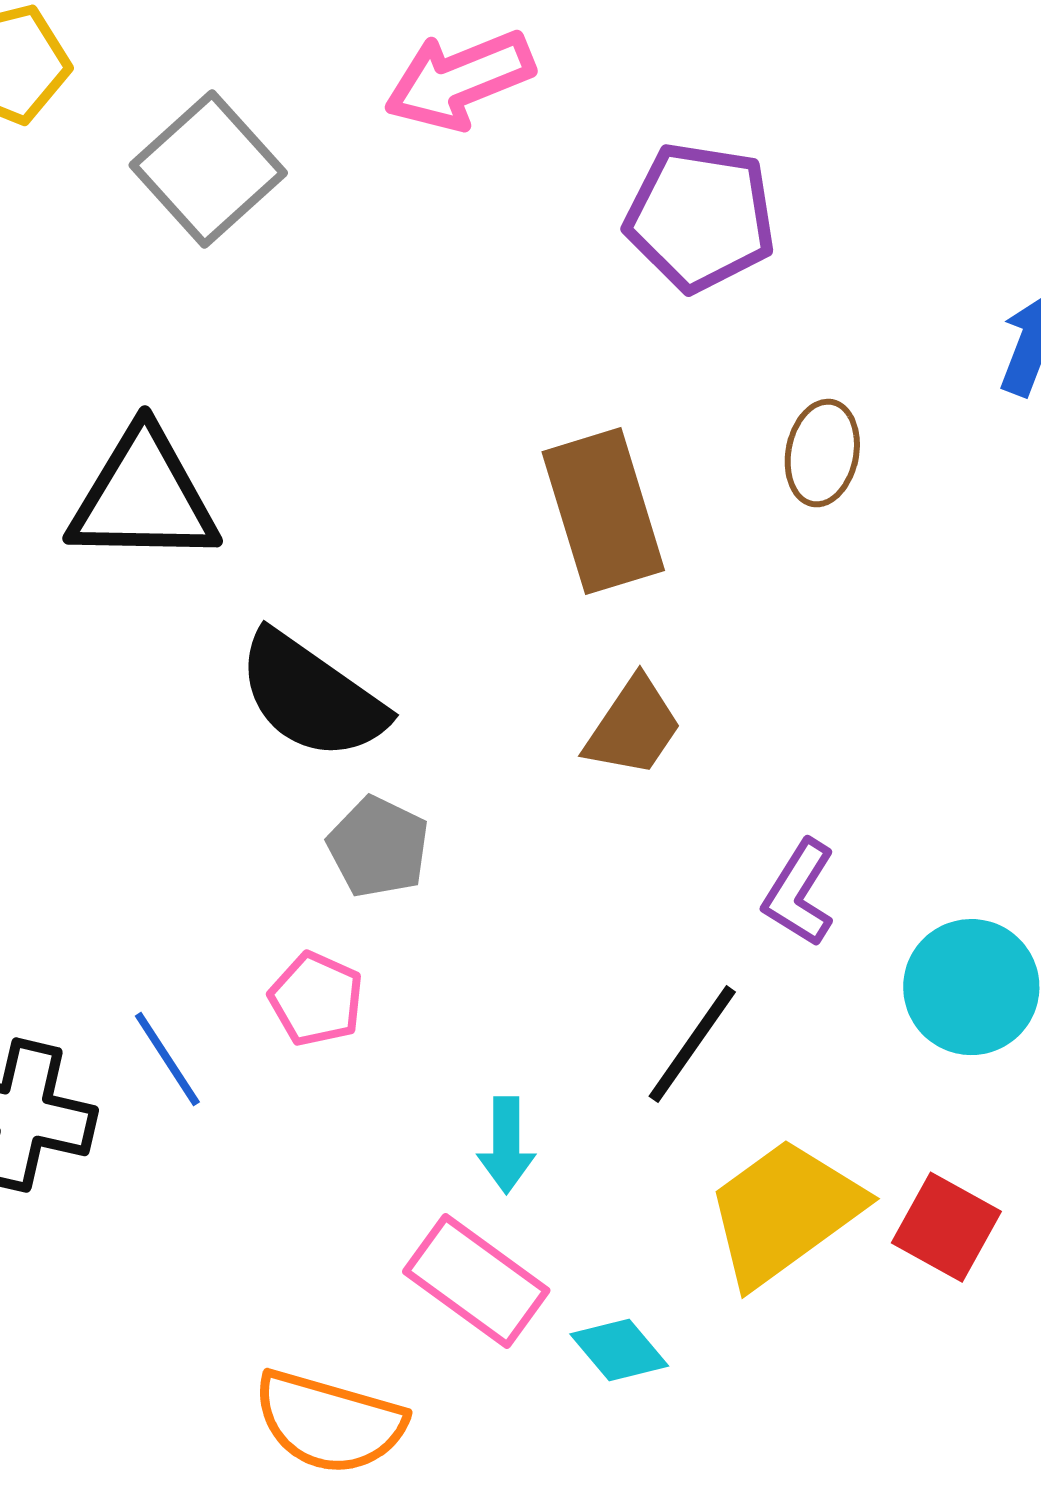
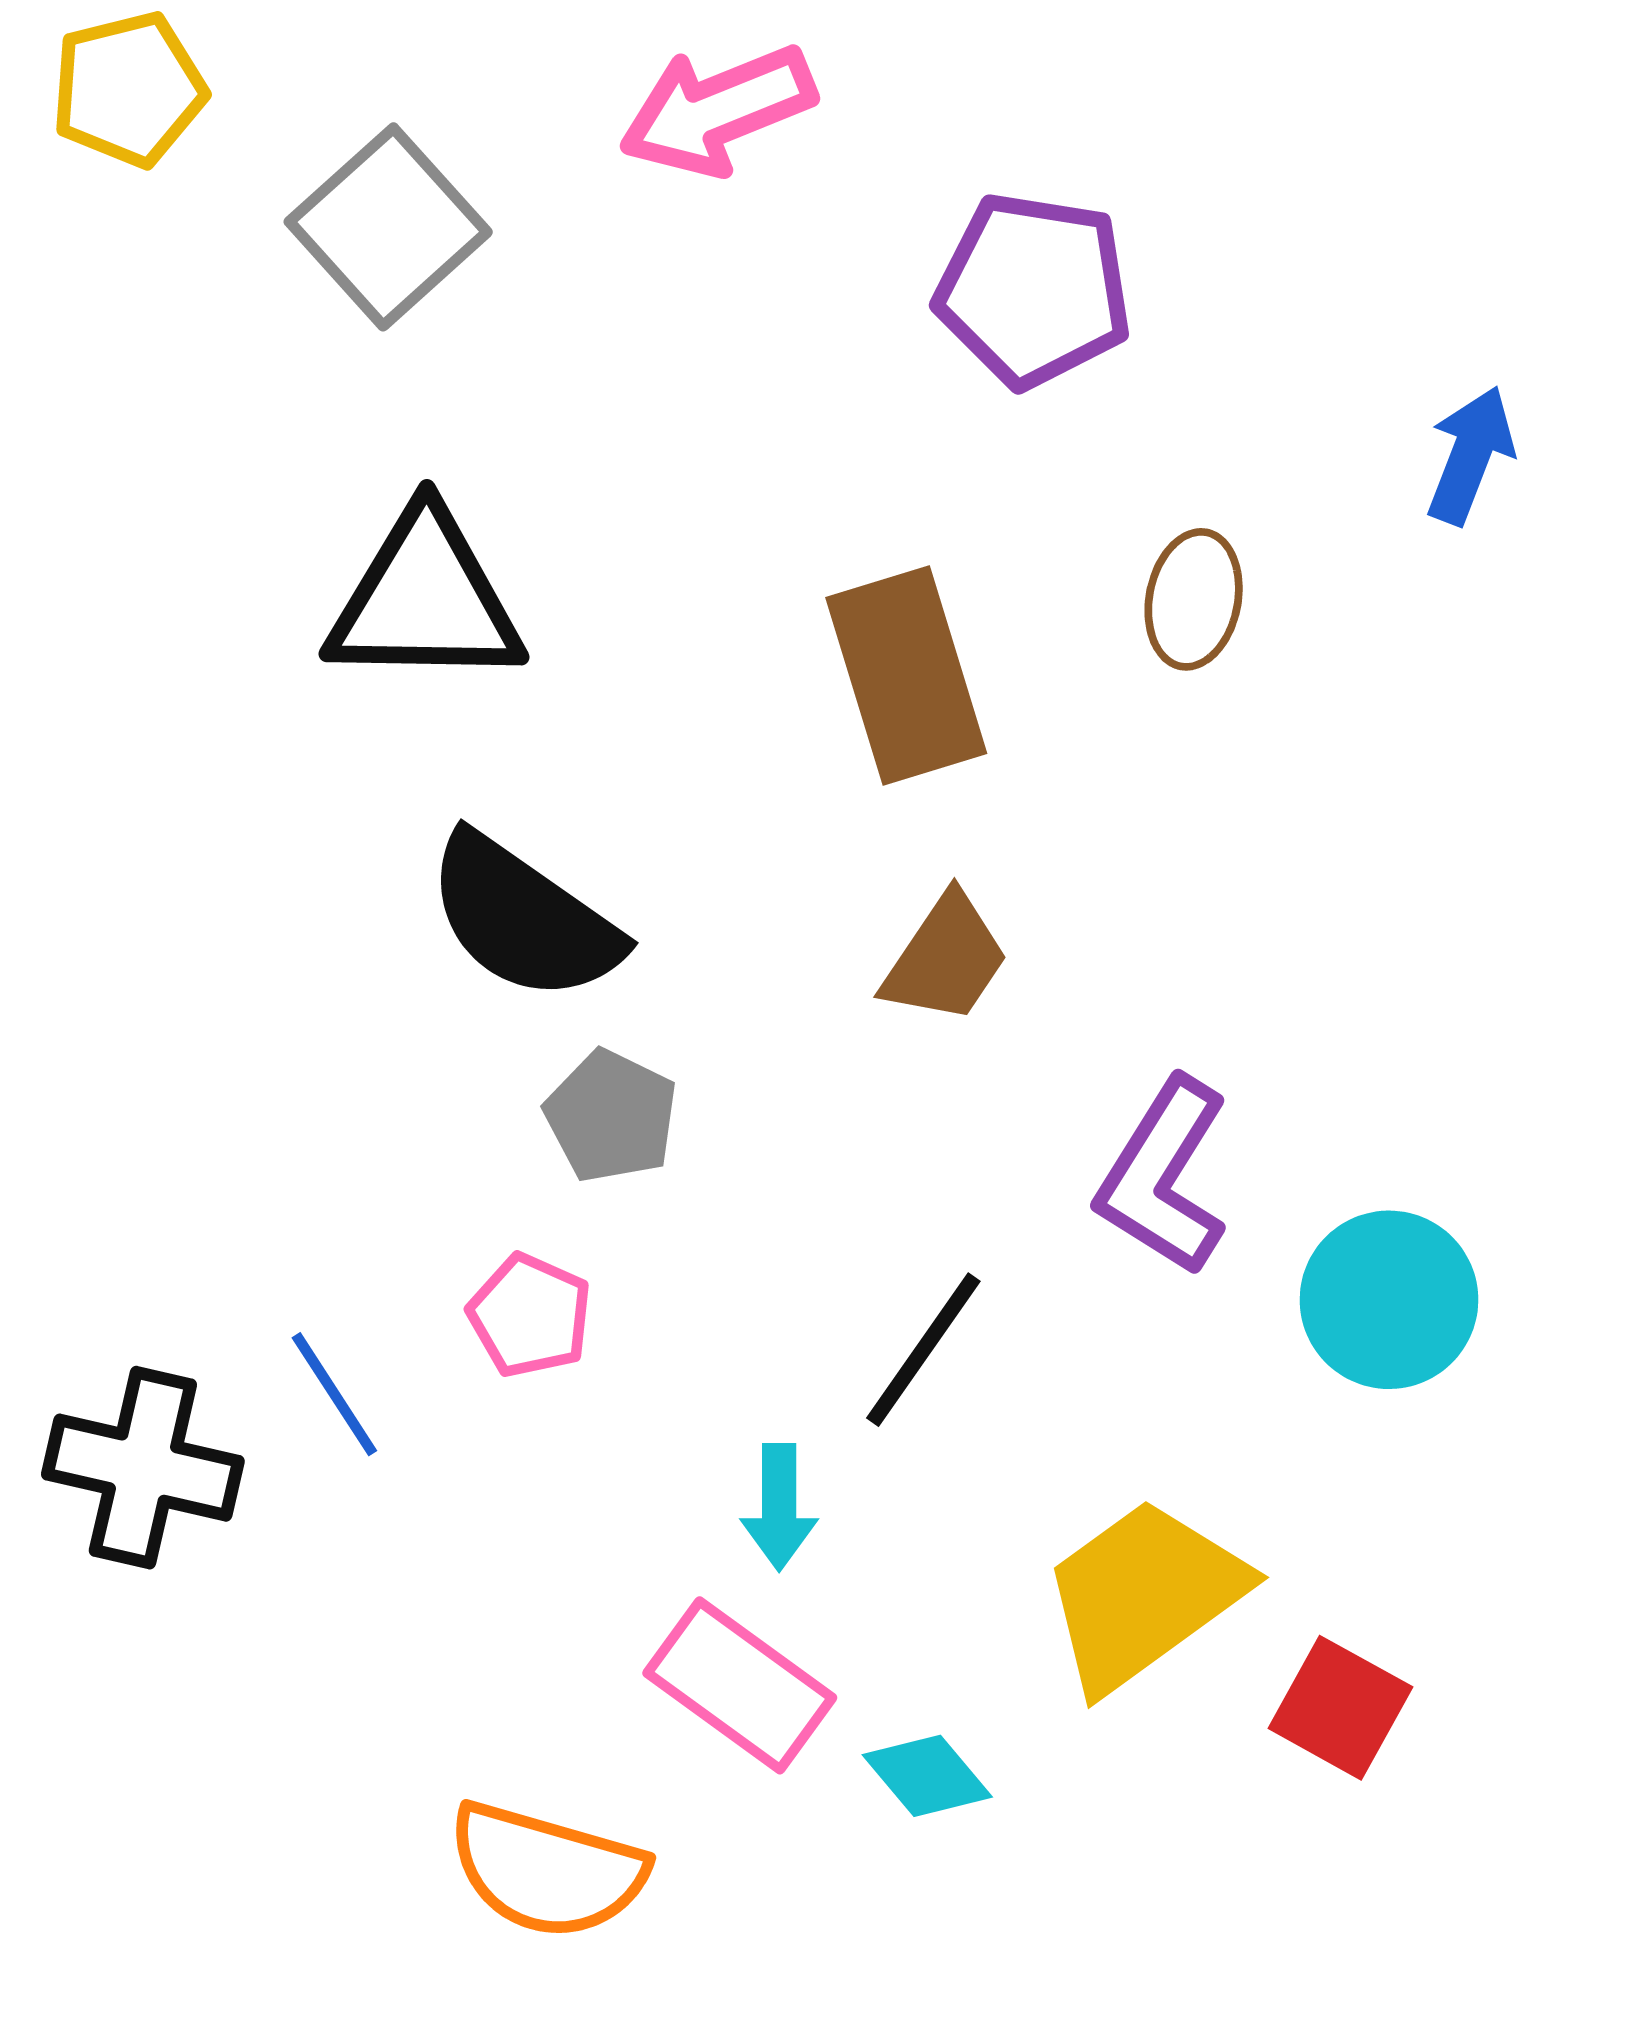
black triangle: (143, 497) -> (425, 599), moved
purple L-shape: (799, 893) -> (1163, 1177), size x1.4
black line: (692, 1044) -> (923, 1350), moved
red square: (946, 1227) -> (1340, 1708), moved

